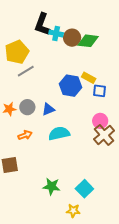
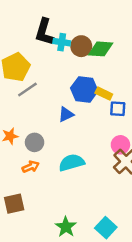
blue hexagon: (71, 86) -> (84, 90), moved
gray circle: (27, 107) -> (35, 142), moved
blue triangle: (48, 109) -> (66, 114), moved
green star: (52, 186) -> (66, 227), turned 30

